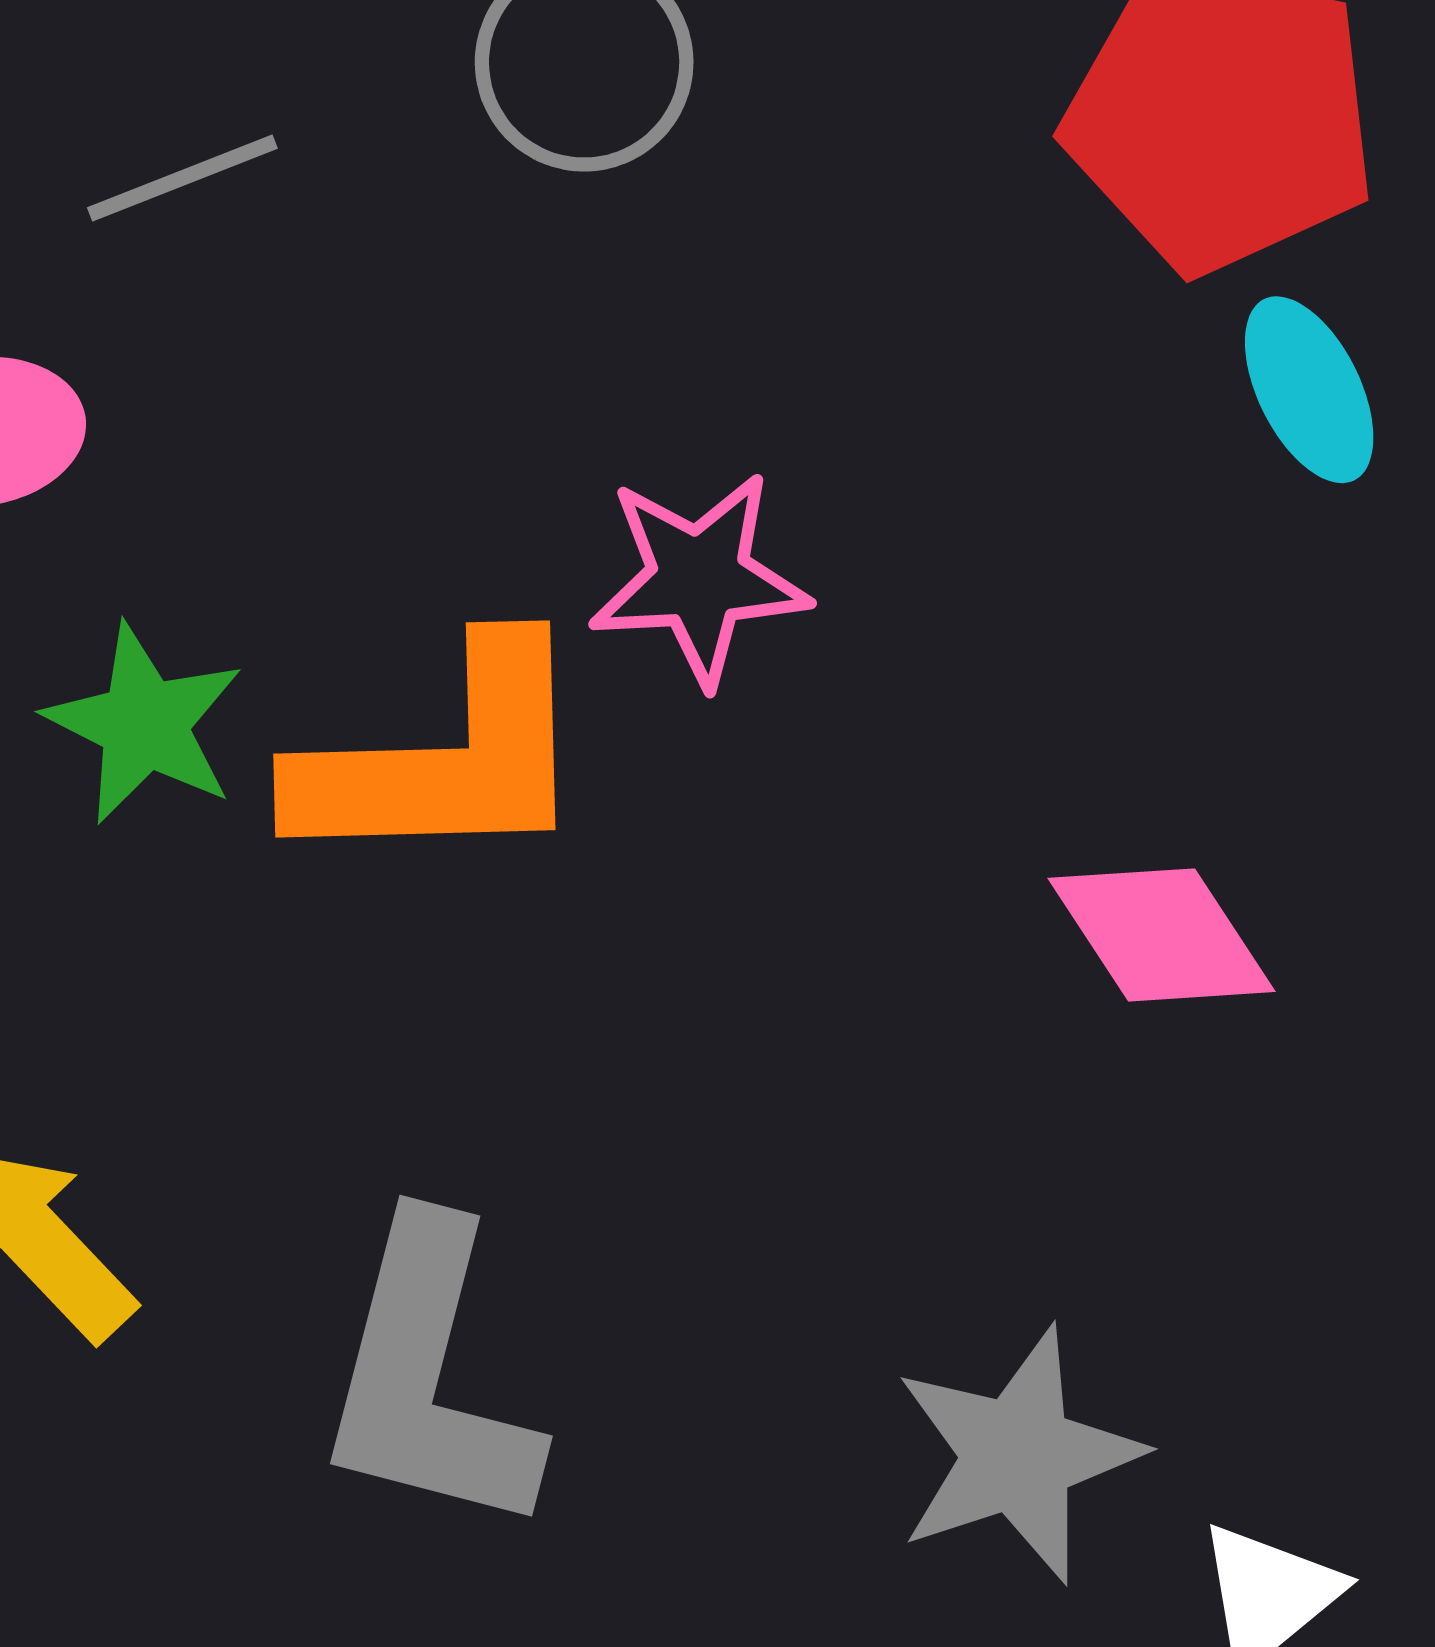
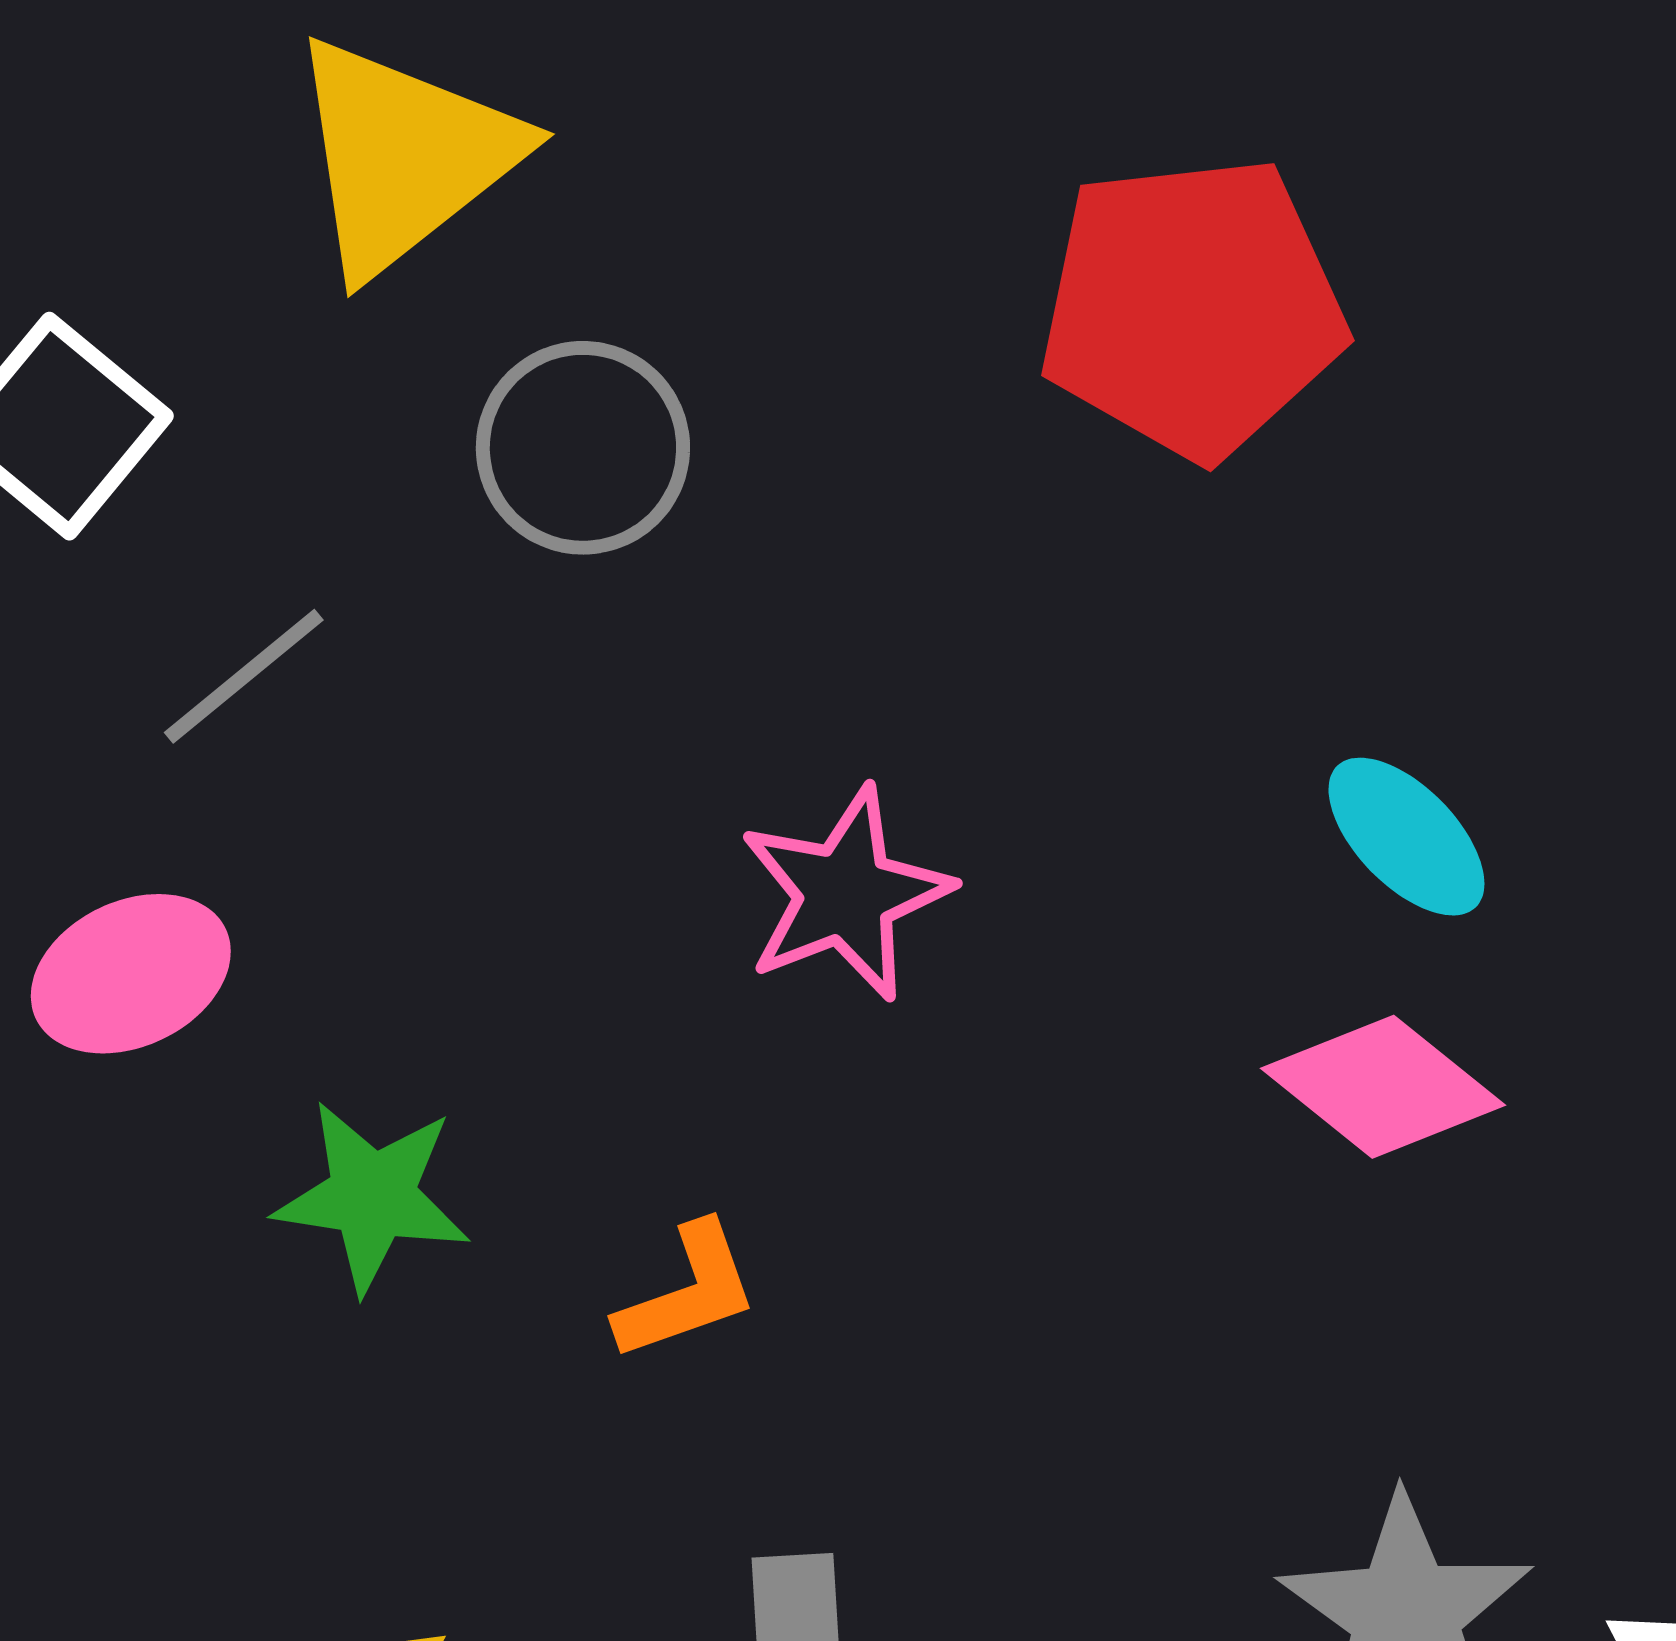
cyan ellipse: (1309, 390) -> (1406, 837), moved
orange L-shape: (444, 758) -> (687, 1292), moved, size x0.5

